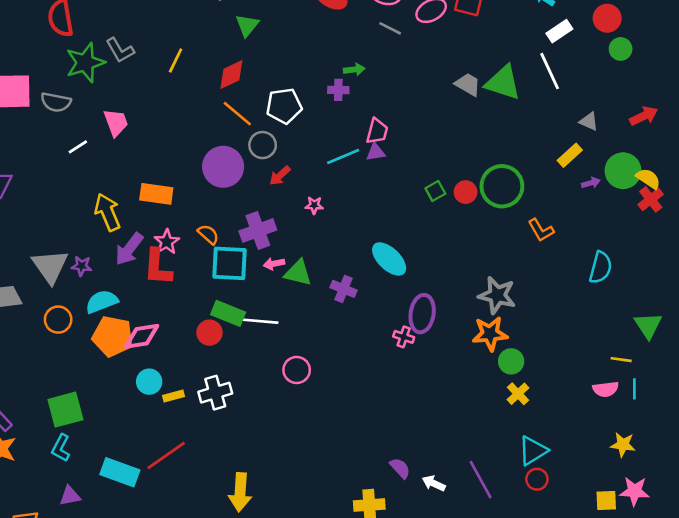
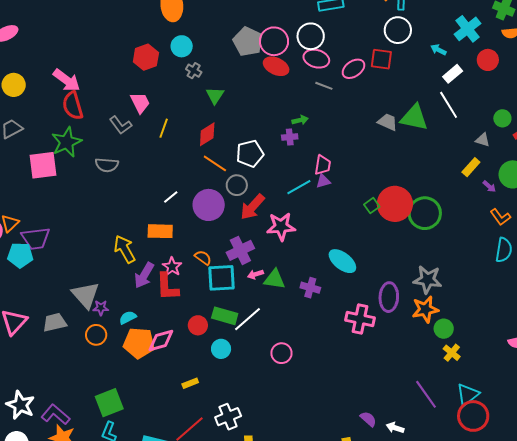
green circle: (621, 49) -> (502, 118), moved
green star: (85, 63) -> (67, 142), moved
gray semicircle: (56, 102) -> (107, 165), moved
pink trapezoid: (116, 123) -> (140, 103), moved
white line: (78, 147) -> (171, 197), moved
red arrow: (280, 176) -> (252, 207), size x1.6
purple arrow: (591, 183) -> (489, 186), turned 64
green circle: (502, 186) -> (425, 213), moved
red circle: (466, 192) -> (395, 204), size x2.0
pink star: (314, 205) -> (281, 227), size x2.0
orange L-shape: (541, 230) -> (500, 217), moved
purple star: (81, 266) -> (101, 308), moved
cyan semicircle: (102, 302) -> (128, 318), size x0.7
purple ellipse: (422, 314) -> (389, 297), moved
white line: (257, 321) -> (248, 319), turned -40
red circle: (209, 333) -> (198, 325), moved
pink cross: (404, 337) -> (360, 319), size x1.8
cyan circle: (149, 382) -> (221, 349), moved
white cross: (215, 393) -> (228, 417), moved
red circle: (537, 479) -> (473, 416), size x1.8
purple line: (481, 480) -> (426, 394), moved

